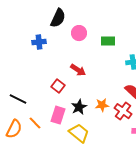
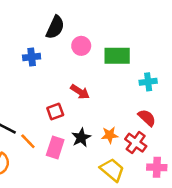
green rectangle: (108, 41) -> (117, 56), size x1.5
red square: (58, 86) -> (55, 112), turned 32
orange line: (35, 123) -> (28, 141), moved
yellow trapezoid: (79, 133) -> (112, 170), moved

